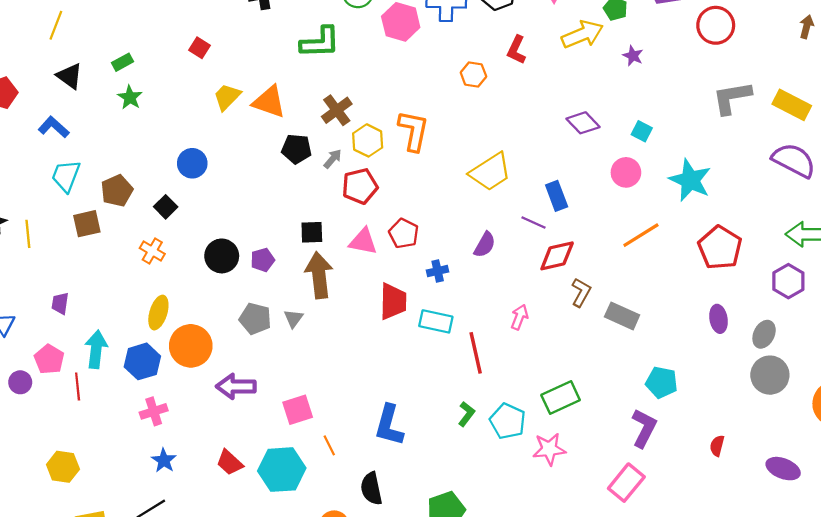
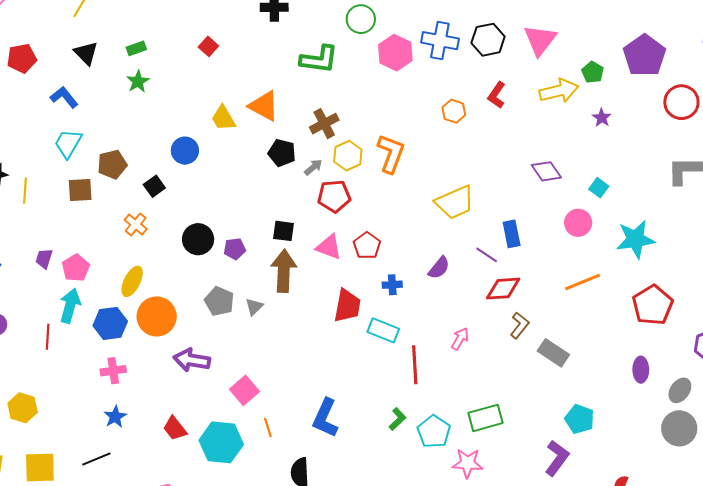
yellow trapezoid: (227, 97) -> (223, 118), moved, turned -84
cyan star: (690, 180) -> (635, 239), turned 30
pink pentagon: (49, 359) -> (76, 268), moved
pink square: (298, 410) -> (244, 390), turned -32

